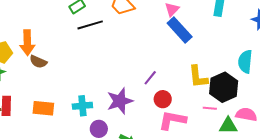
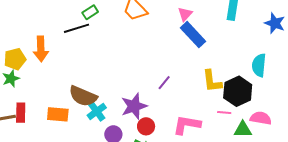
black line: (90, 25) -> (77, 28), moved
brown semicircle: (38, 62) -> (83, 96), moved, size x1.6
red circle: (163, 99) -> (146, 126), moved
cyan cross: (82, 106) -> (97, 111), turned -30

